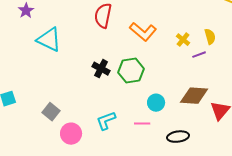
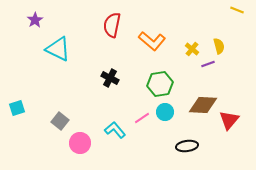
green hexagon: (131, 71) -> (160, 84), moved
cyan L-shape: (106, 121) -> (115, 130), turned 70
pink line: (142, 124) -> (142, 118), moved, turned -35

